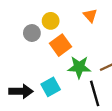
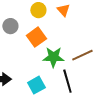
yellow circle: (51, 21) -> (38, 10), moved
cyan square: (51, 87) -> (36, 85), moved

